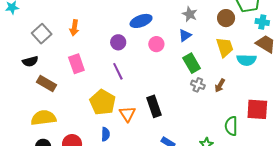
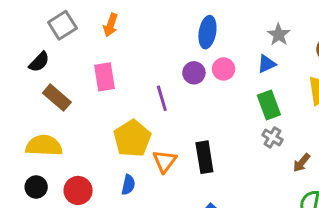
blue ellipse: (141, 21) -> (207, 32), turned -70
purple circle: (118, 42) -> (194, 73), moved
black semicircle: (30, 61) -> (39, 62), turned -42
brown arrow: (220, 86) -> (302, 163), moved

